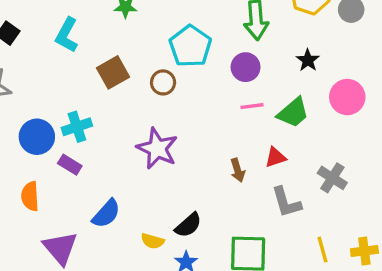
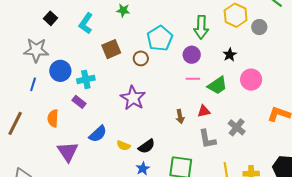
blue circle: (37, 137) -> (60, 71), moved
yellow semicircle: (153, 241) -> (123, 146), moved

